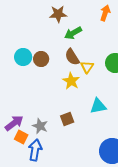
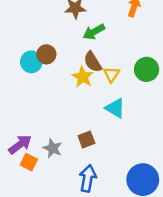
brown circle: (41, 59) -> (46, 54), moved
yellow star: (71, 81) -> (83, 77), moved
cyan triangle: (98, 106) -> (115, 108), moved, turned 42
blue arrow: (35, 150) -> (88, 178), moved

